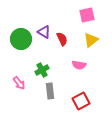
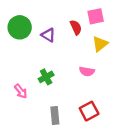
green circle: (21, 39) -> (20, 27), moved
red semicircle: (62, 39) -> (76, 27), moved
gray rectangle: (50, 91) -> (55, 115), moved

